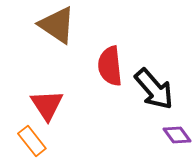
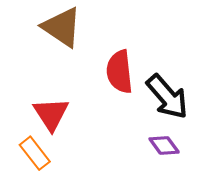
purple diamond: (177, 135) -> (164, 146), moved

